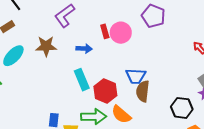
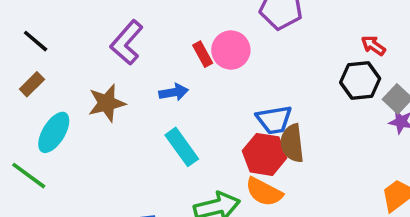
red hexagon: (105, 91) -> (264, 154), moved
black hexagon: (182, 108) -> (360, 80), moved

